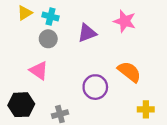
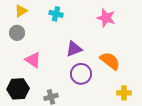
cyan cross: (51, 16) -> (56, 14), moved
purple triangle: (87, 33) -> (74, 49), moved
gray circle: (48, 39) -> (17, 33), moved

